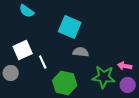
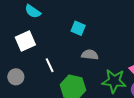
cyan square: (70, 27) -> (78, 28), size x0.6
white square: (23, 50) -> (25, 41), moved

